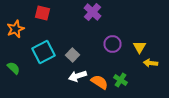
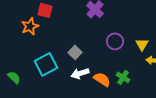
orange star: (16, 29) -> (30, 26), moved
cyan square: (44, 52) -> (46, 64), moved
green semicircle: (14, 68) -> (14, 77), moved

